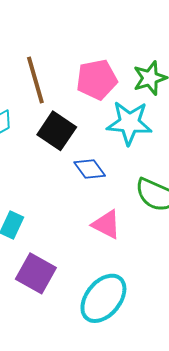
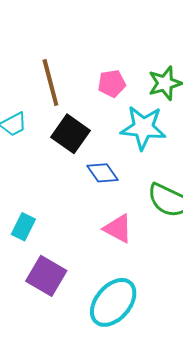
pink pentagon: (97, 80) -> (112, 83), size x0.7

